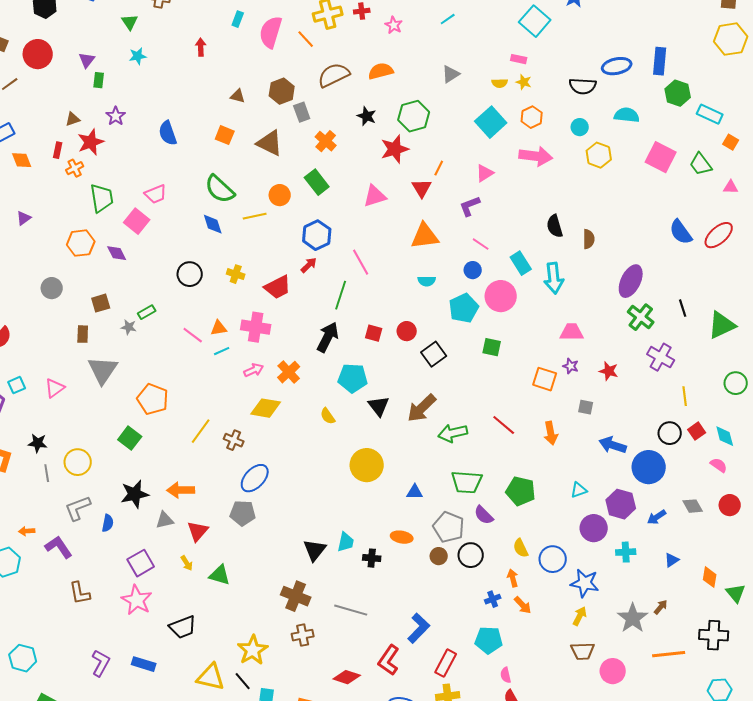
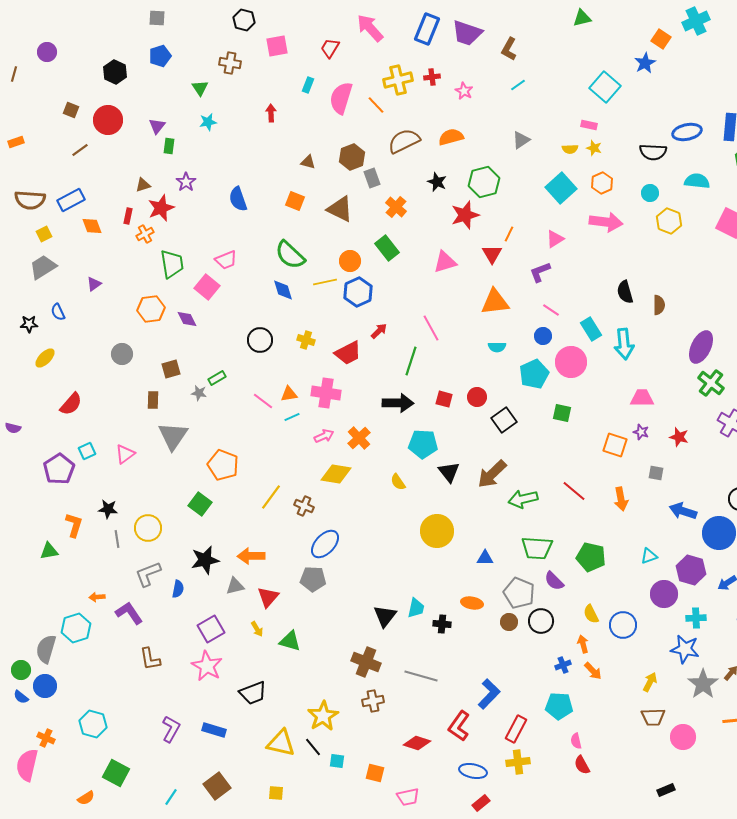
blue hexagon: (317, 235) -> (358, 292), moved
black arrow: (328, 337) -> (398, 403), turned 64
blue star: (585, 583) -> (685, 649), moved

